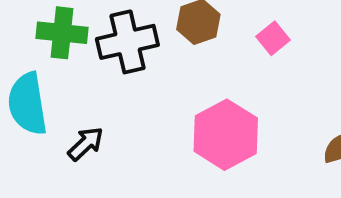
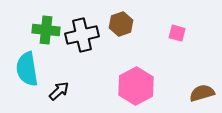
pink square: (273, 38) -> (177, 33), moved, turned -36

